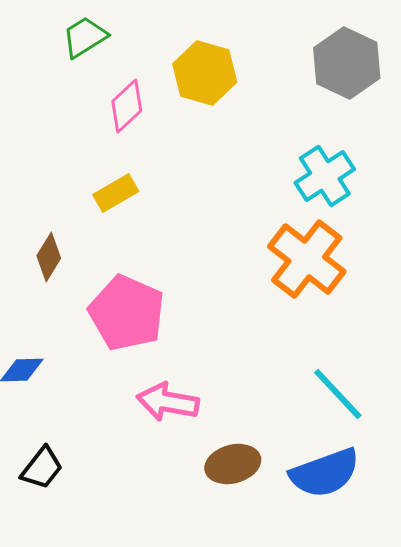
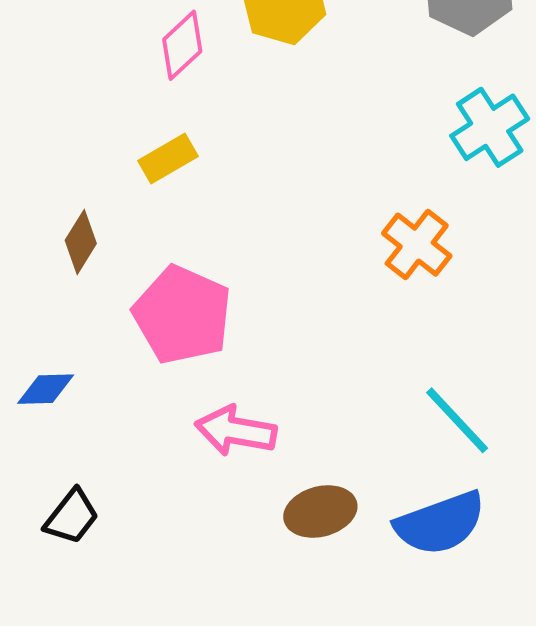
cyan cross: (325, 176) -> (490, 127), moved
orange cross: (307, 259) -> (417, 245), size x0.7

